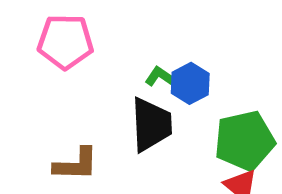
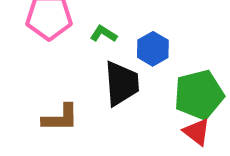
green L-shape: (161, 77) -> (103, 34), moved

